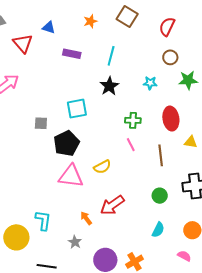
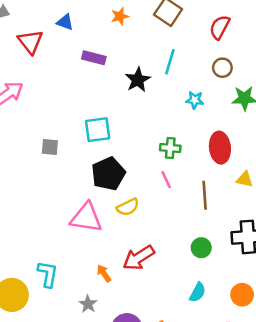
cyan line: (111, 56) -> (170, 62), moved
black star: (109, 86) -> (138, 80), moved
black pentagon: (66, 143) -> (108, 174), moved

